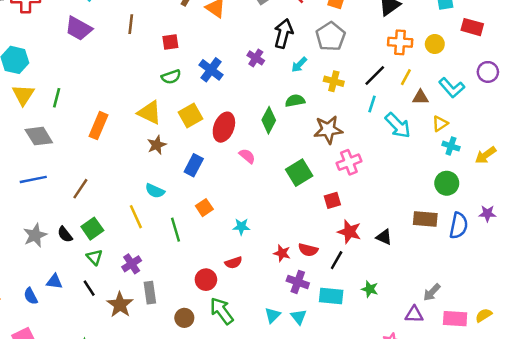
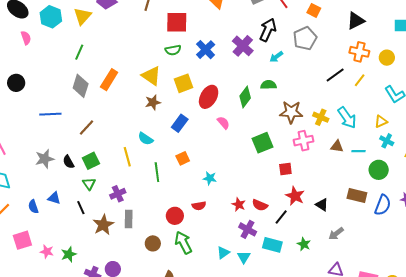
red square: (170, 42) -> (177, 22), size x1.6
purple cross: (256, 58) -> (243, 46), size x1.5
yellow cross: (334, 81) -> (321, 117), moved
yellow triangle: (23, 95) -> (82, 16), moved
brown triangle: (420, 97) -> (337, 146), moved
cyan line: (372, 104) -> (359, 151), moved, turned 64
gray diamond: (39, 136) -> (81, 86), moved, turned 40
gray arrow: (432, 292) -> (336, 234), moved

